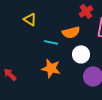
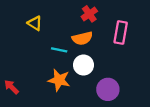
red cross: (86, 11) -> (89, 14), moved
white circle: (81, 54) -> (83, 65), moved

